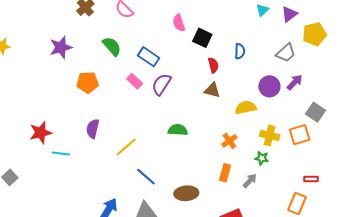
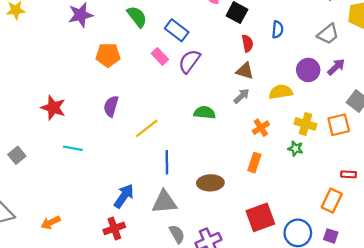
red star: (41, 133) -> (53, 108), turned 30
cyan line: (61, 153) -> (73, 148), moved
blue line: (146, 177) -> (167, 162), turned 45
gray arrow: (250, 181) -> (242, 96), moved

